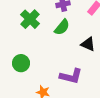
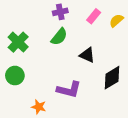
green cross: (30, 19) -> (18, 42), moved

